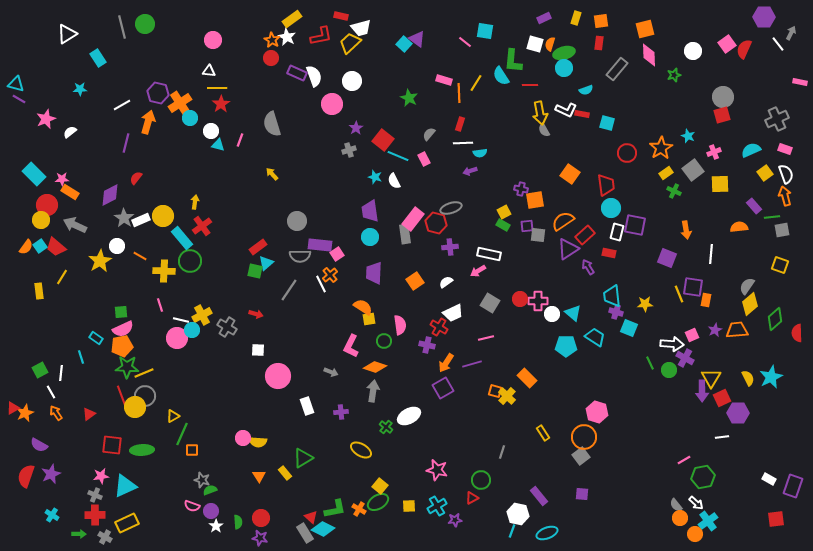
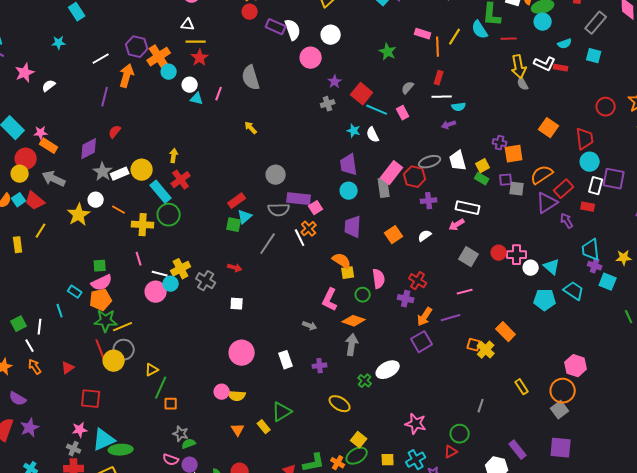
cyan square: (607, 123) -> (594, 56), moved
white trapezoid: (453, 313) -> (458, 161), moved, turned 100
pink circle: (278, 376) -> (242, 353), moved
green ellipse: (142, 450) -> (121, 450), moved
purple square: (582, 494) -> (561, 448), size x1.6

